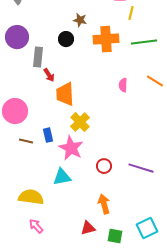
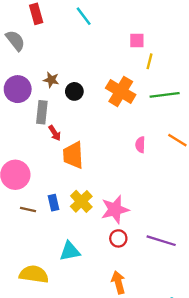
brown star: (80, 20) -> (51, 80), moved
orange cross: (106, 39) -> (121, 91), turned 35
yellow cross: (80, 122) -> (81, 201), moved
pink star: (71, 148) -> (115, 209), moved, turned 30

